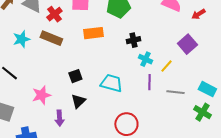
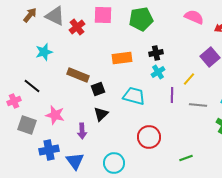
orange rectangle: (93, 33) -> (122, 58), moved
brown rectangle: (51, 38) -> (78, 75), moved
cyan cross: (145, 59) -> (158, 72), moved, turned 32
pink star: (41, 95) -> (55, 115), moved, turned 30

